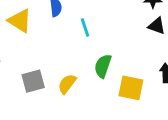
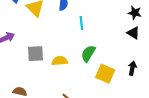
yellow semicircle: (67, 84) -> (60, 61), turned 35

